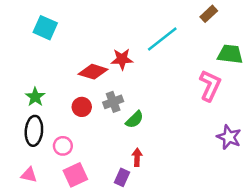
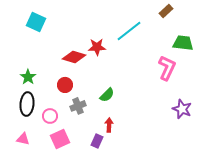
gray cross: (113, 102) -> (78, 106), moved

